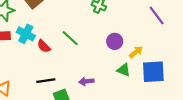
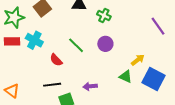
purple circle: (115, 41) -> (105, 44), moved
red semicircle: (44, 46) -> (56, 60), moved
blue square: (153, 72) -> (154, 79), turned 30

